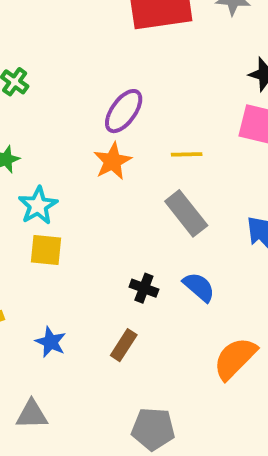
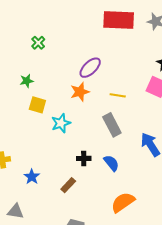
cyan star: (38, 206) -> (61, 123), moved
yellow square: (46, 250) -> (37, 105), moved
black cross: (144, 288) -> (84, 158), turned -32

